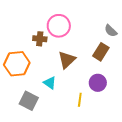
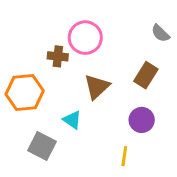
gray semicircle: (111, 31) -> (160, 33), moved
yellow line: (80, 100) -> (124, 156), moved

